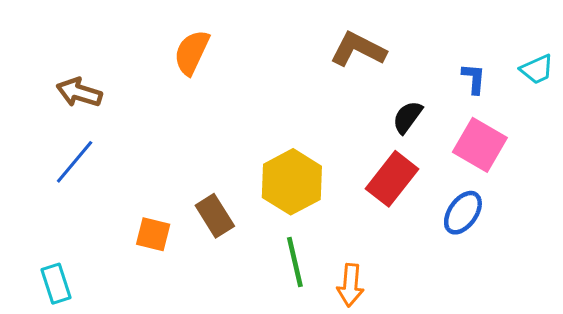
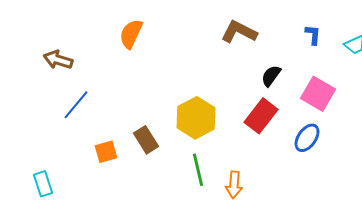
blue L-shape: (474, 79) -> (313, 35), moved
blue line: (75, 162) -> (76, 105), moved
orange square: (153, 234) -> (106, 152), turned -30

